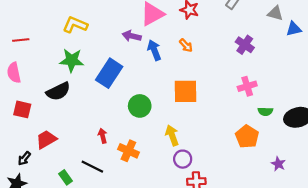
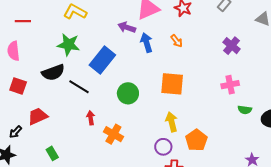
yellow arrow: (172, 135) -> (172, 122), moved
orange pentagon: (247, 137) -> (196, 140), moved
black line: (92, 167) -> (79, 87), moved

